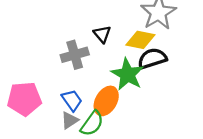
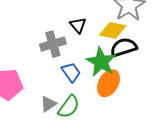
blue trapezoid: (72, 100) -> (71, 72), moved
orange ellipse: (106, 101) -> (108, 83), moved

